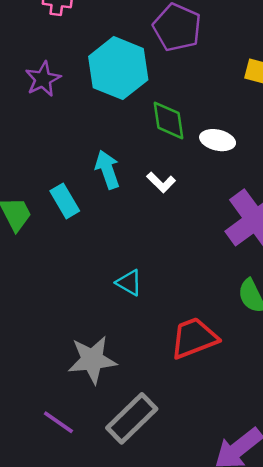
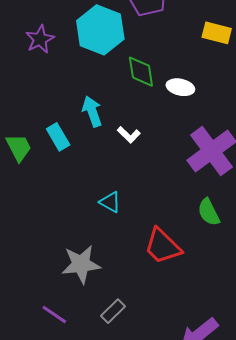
white L-shape: (161, 182) -> (129, 135), moved
red trapezoid: (194, 338) -> (163, 246), turned -114
gray rectangle: (132, 418) -> (113, 311), size x0.6

